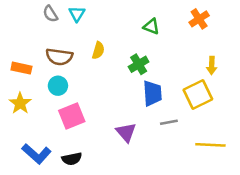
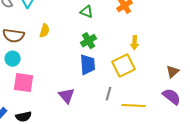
green cross: (139, 64) -> (89, 41), moved
pink square: (72, 116) -> (24, 83), turned 30
gray line: (169, 122) -> (109, 94), moved, turned -64

